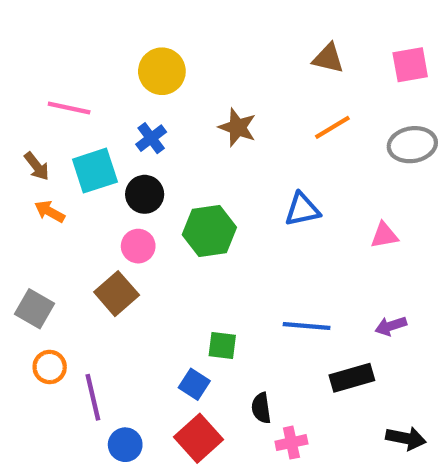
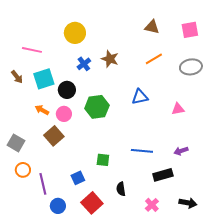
blue cross: (151, 138) -> (84, 64), moved
orange arrow: (50, 212) -> (42, 110), moved
blue square: (194, 384) -> (78, 178), moved, turned 32
pink cross: (291, 443) -> (152, 205), moved, turned -32

